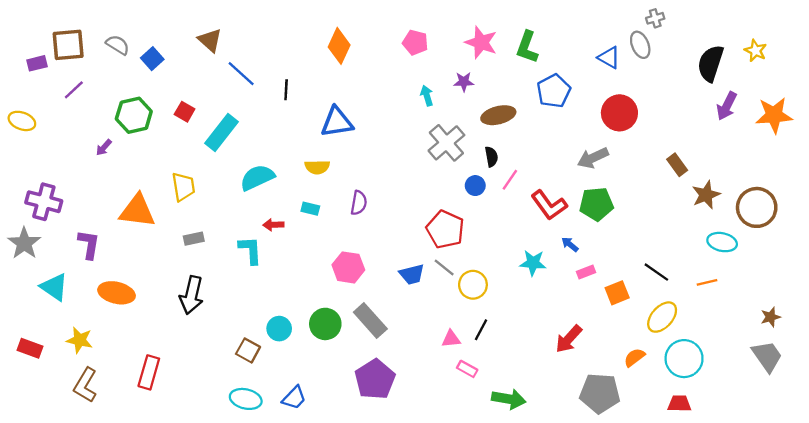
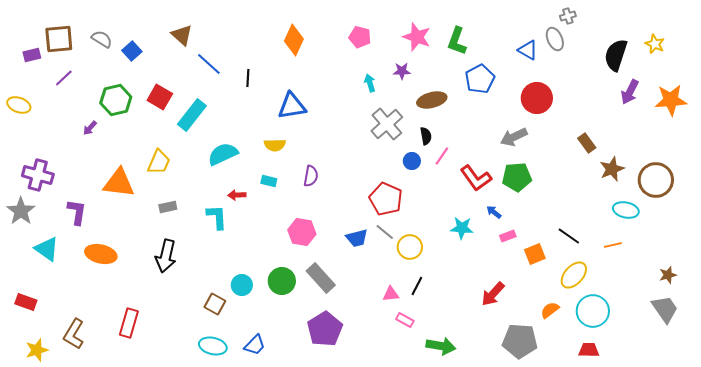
red square: (185, 112) -> (160, 97), size x1.4
yellow trapezoid: (183, 187) -> (159, 162), turned 32
yellow star: (80, 340) -> (37, 350), moved, turned -30

